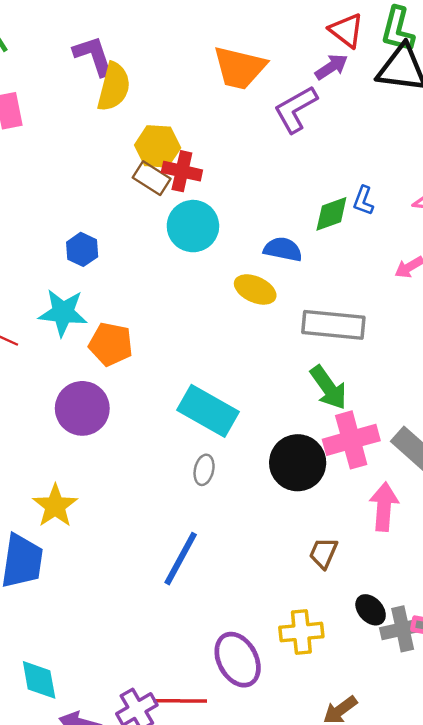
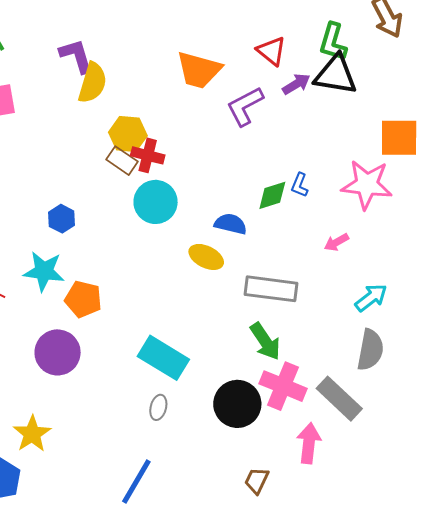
red triangle: (346, 30) -> (272, 51), moved
purple arrow: (331, 67) -> (296, 84), moved
pink cross: (351, 440) -> (283, 386), turned 36

